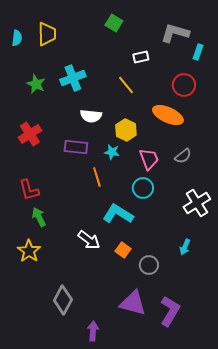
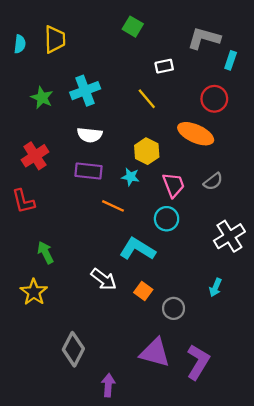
white semicircle: (91, 116) -> (90, 135), moved
orange line: (97, 177) -> (113, 206), turned -48
red L-shape: (29, 190) -> (23, 201), moved

